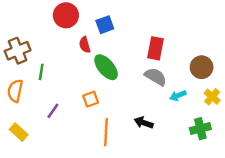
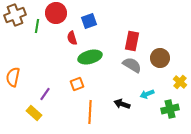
brown cross: (18, 51) -> (15, 15), moved
green ellipse: (106, 67) -> (90, 57), turned -65
brown circle: (202, 67) -> (160, 58), moved
green line: (41, 72) -> (37, 26), moved
cyan arrow: (178, 96) -> (147, 94), moved
yellow rectangle: (19, 132) -> (34, 113), moved

